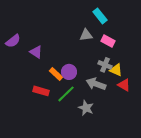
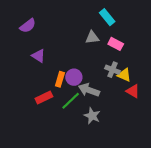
purple semicircle: (13, 41) -> (28, 26), moved
orange rectangle: (56, 74) -> (60, 79), turned 64
gray arrow: (96, 84) -> (89, 90), moved
red rectangle: (41, 91) -> (44, 98), turned -42

